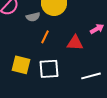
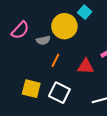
white square: (49, 69) -> (59, 93), turned 30

